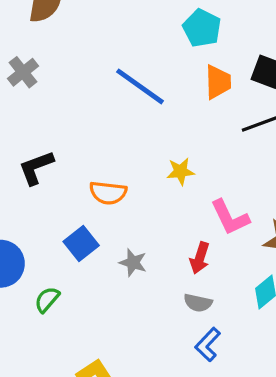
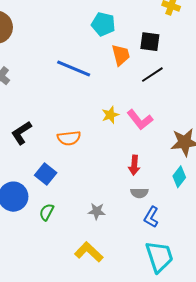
pink L-shape: (230, 217) -> (140, 120), moved
blue square: (81, 243) -> (46, 174), moved
gray star: (133, 263) -> (97, 211), moved

